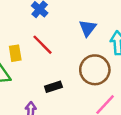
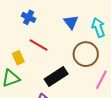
black rectangle: (53, 87) -> (56, 76), size x1.6

